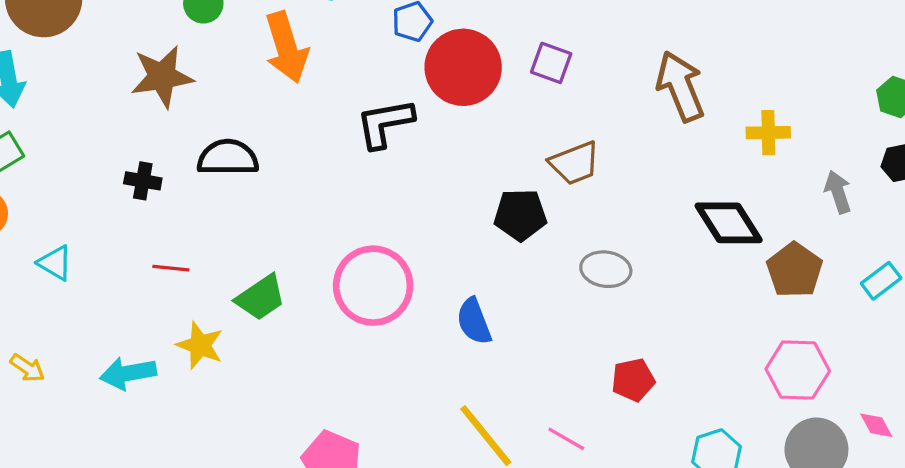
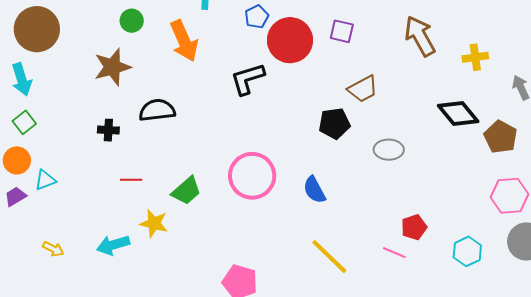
cyan triangle: (55, 263) -> (45, 180), moved, turned -45
red pentagon: (633, 380) -> (414, 227), moved
pink line: (566, 439) -> (394, 253), moved

